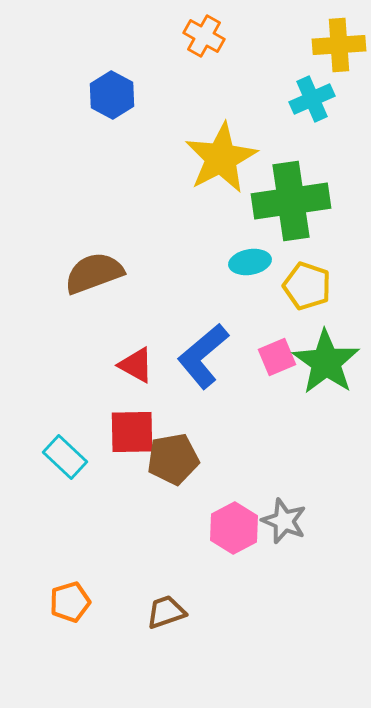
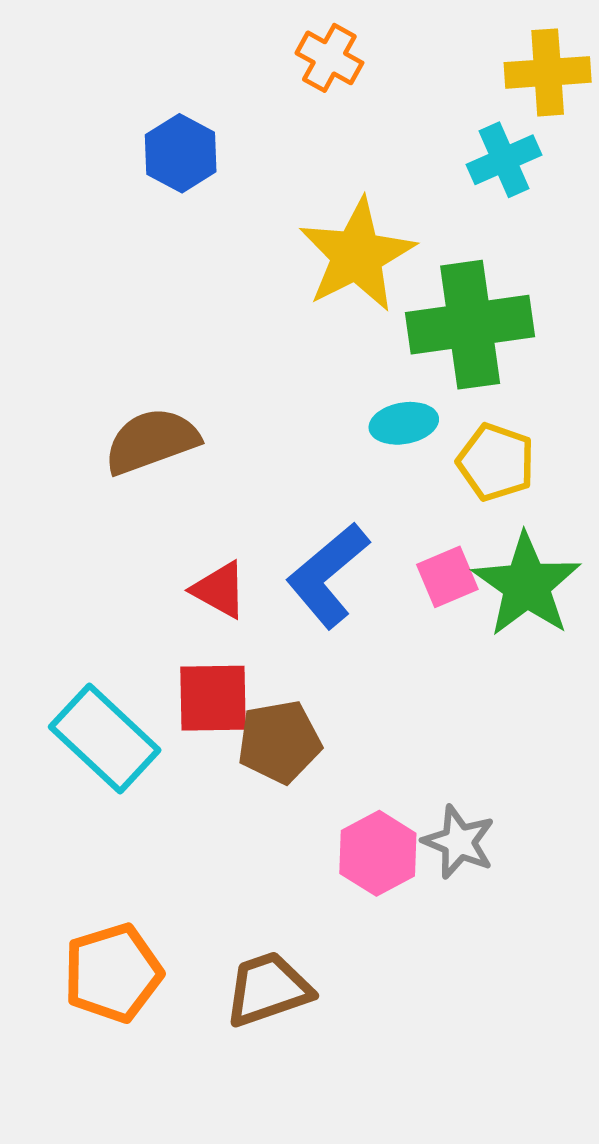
cyan rectangle: (65, 457) -> (105, 739), size x1.5
orange pentagon: (70, 602) -> (113, 973), size x1.5
brown trapezoid: (166, 612) -> (268, 989), size x1.4

